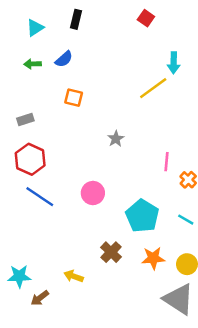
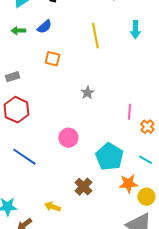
yellow line: (153, 88) -> (95, 36), moved, turned -65
blue line: (40, 197) -> (24, 157), moved
orange star: (153, 258) -> (128, 184), moved

